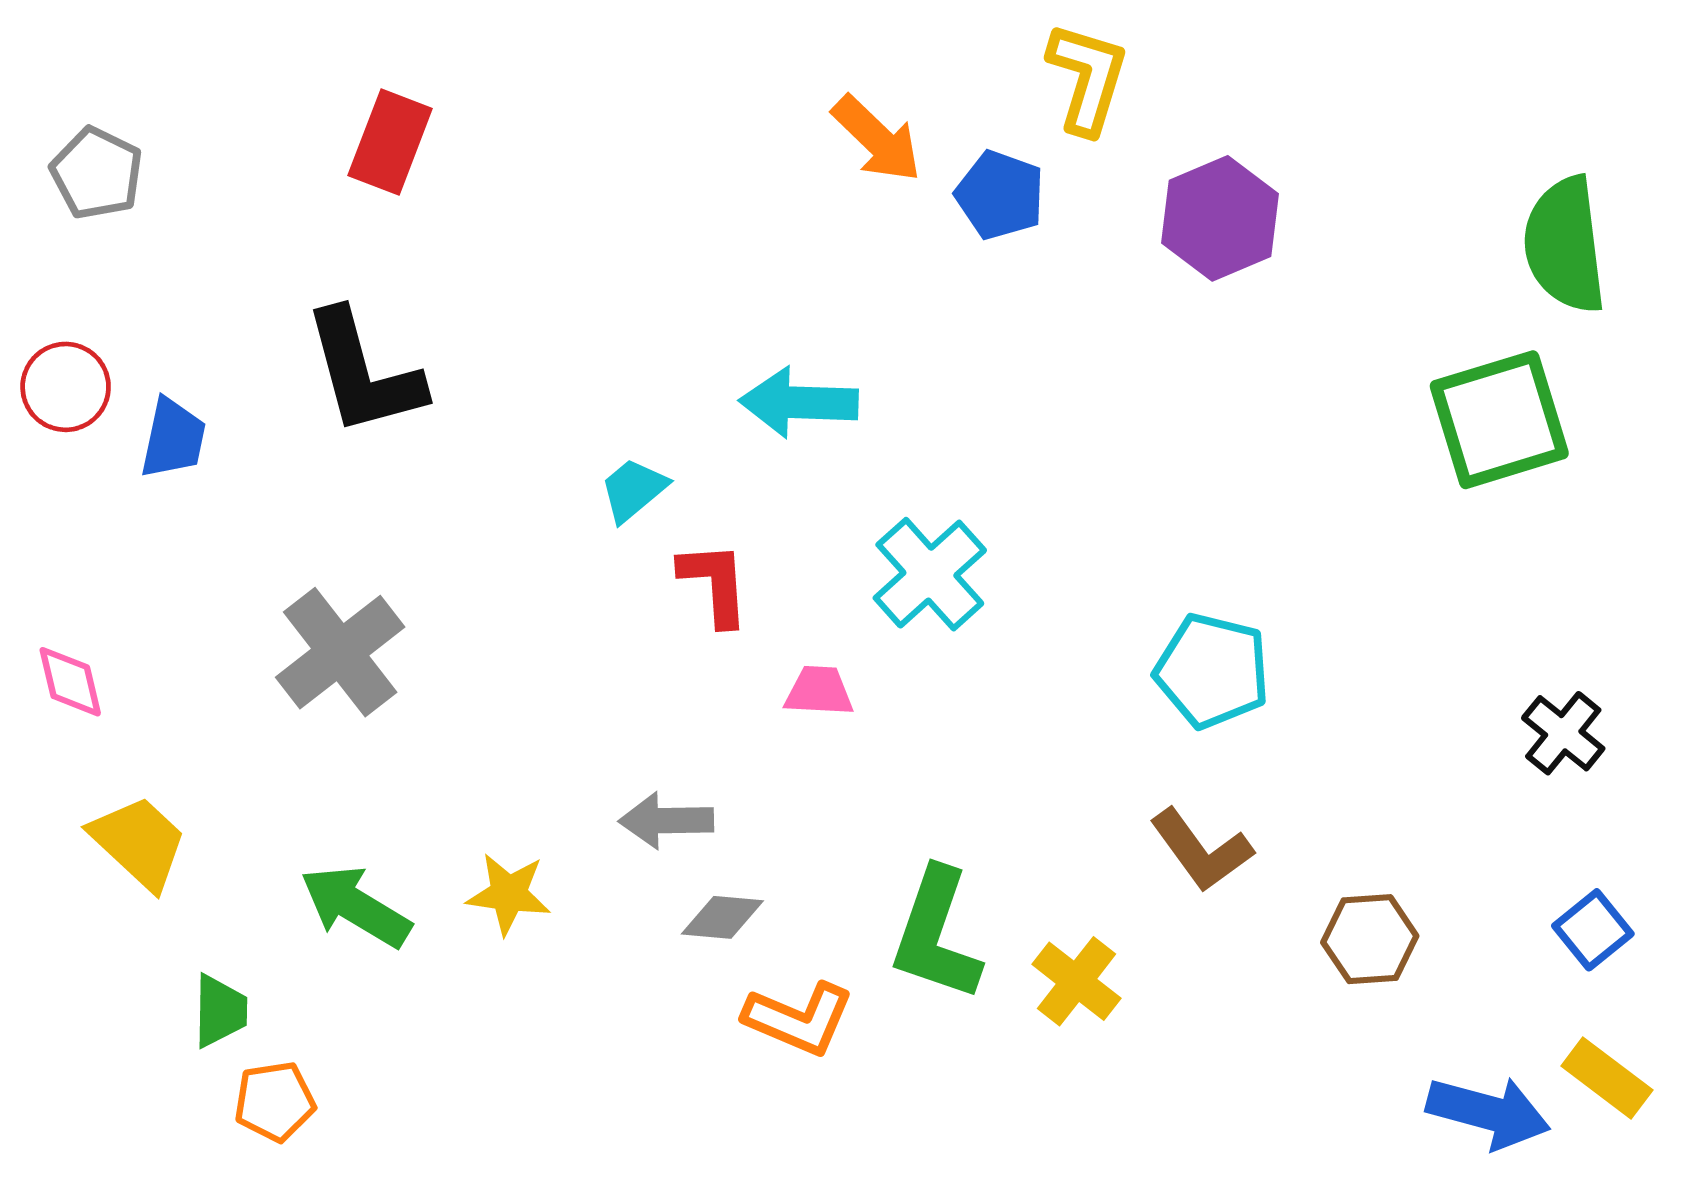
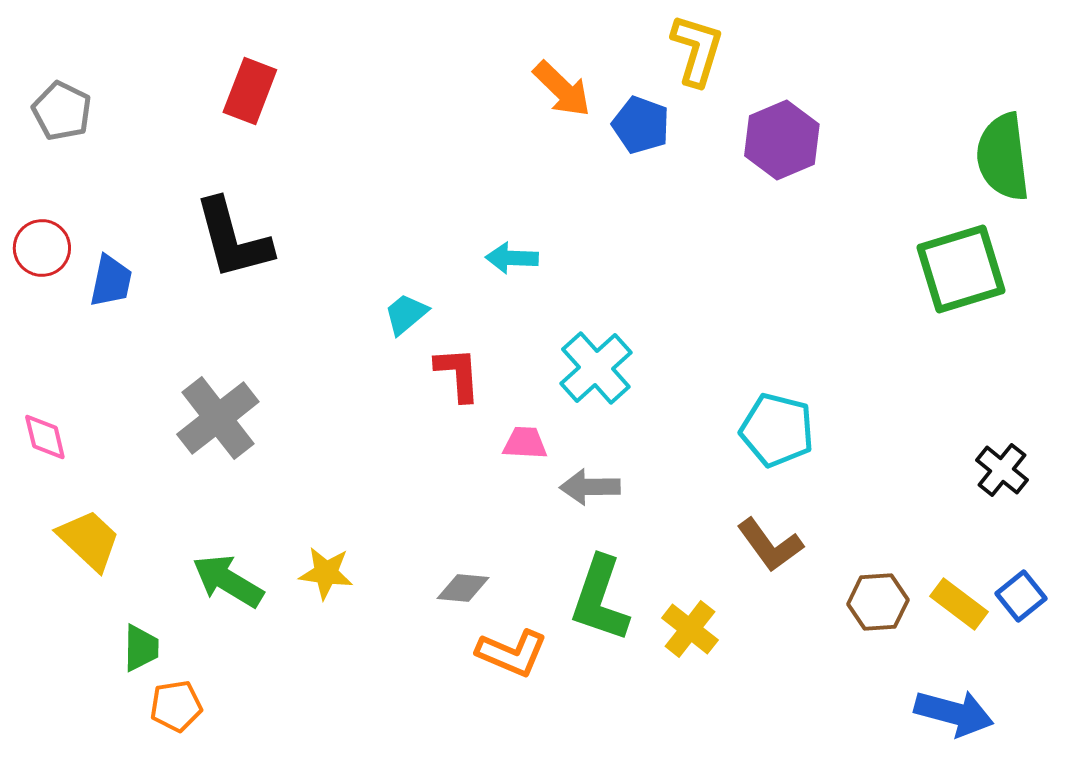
cyan arrow: (799, 402) -> (512, 258), size x0.7
gray arrow: (666, 821) -> (590, 487), moved
yellow rectangle: (1607, 1078) -> (959, 604), moved

